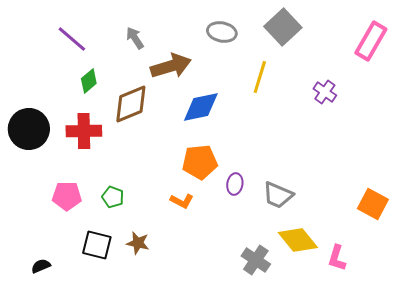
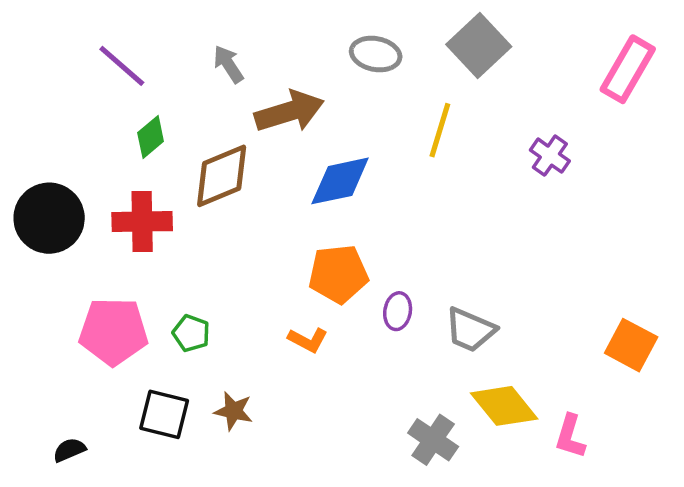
pink pentagon: (67, 196) -> (113, 331), size x1.4

